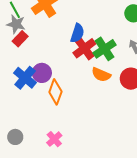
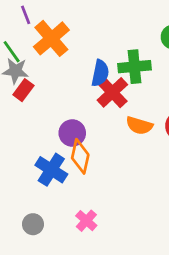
green cross: (105, 49) -> (134, 67), moved, turned 35
purple circle: (42, 73) -> (72, 133), moved
blue cross: (25, 78) -> (51, 170), moved

